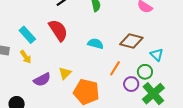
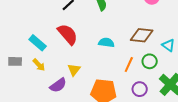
green circle: (145, 72) -> (150, 61), moved
yellow triangle: (65, 73) -> (74, 70), moved
purple circle: (131, 84) -> (140, 89), moved

